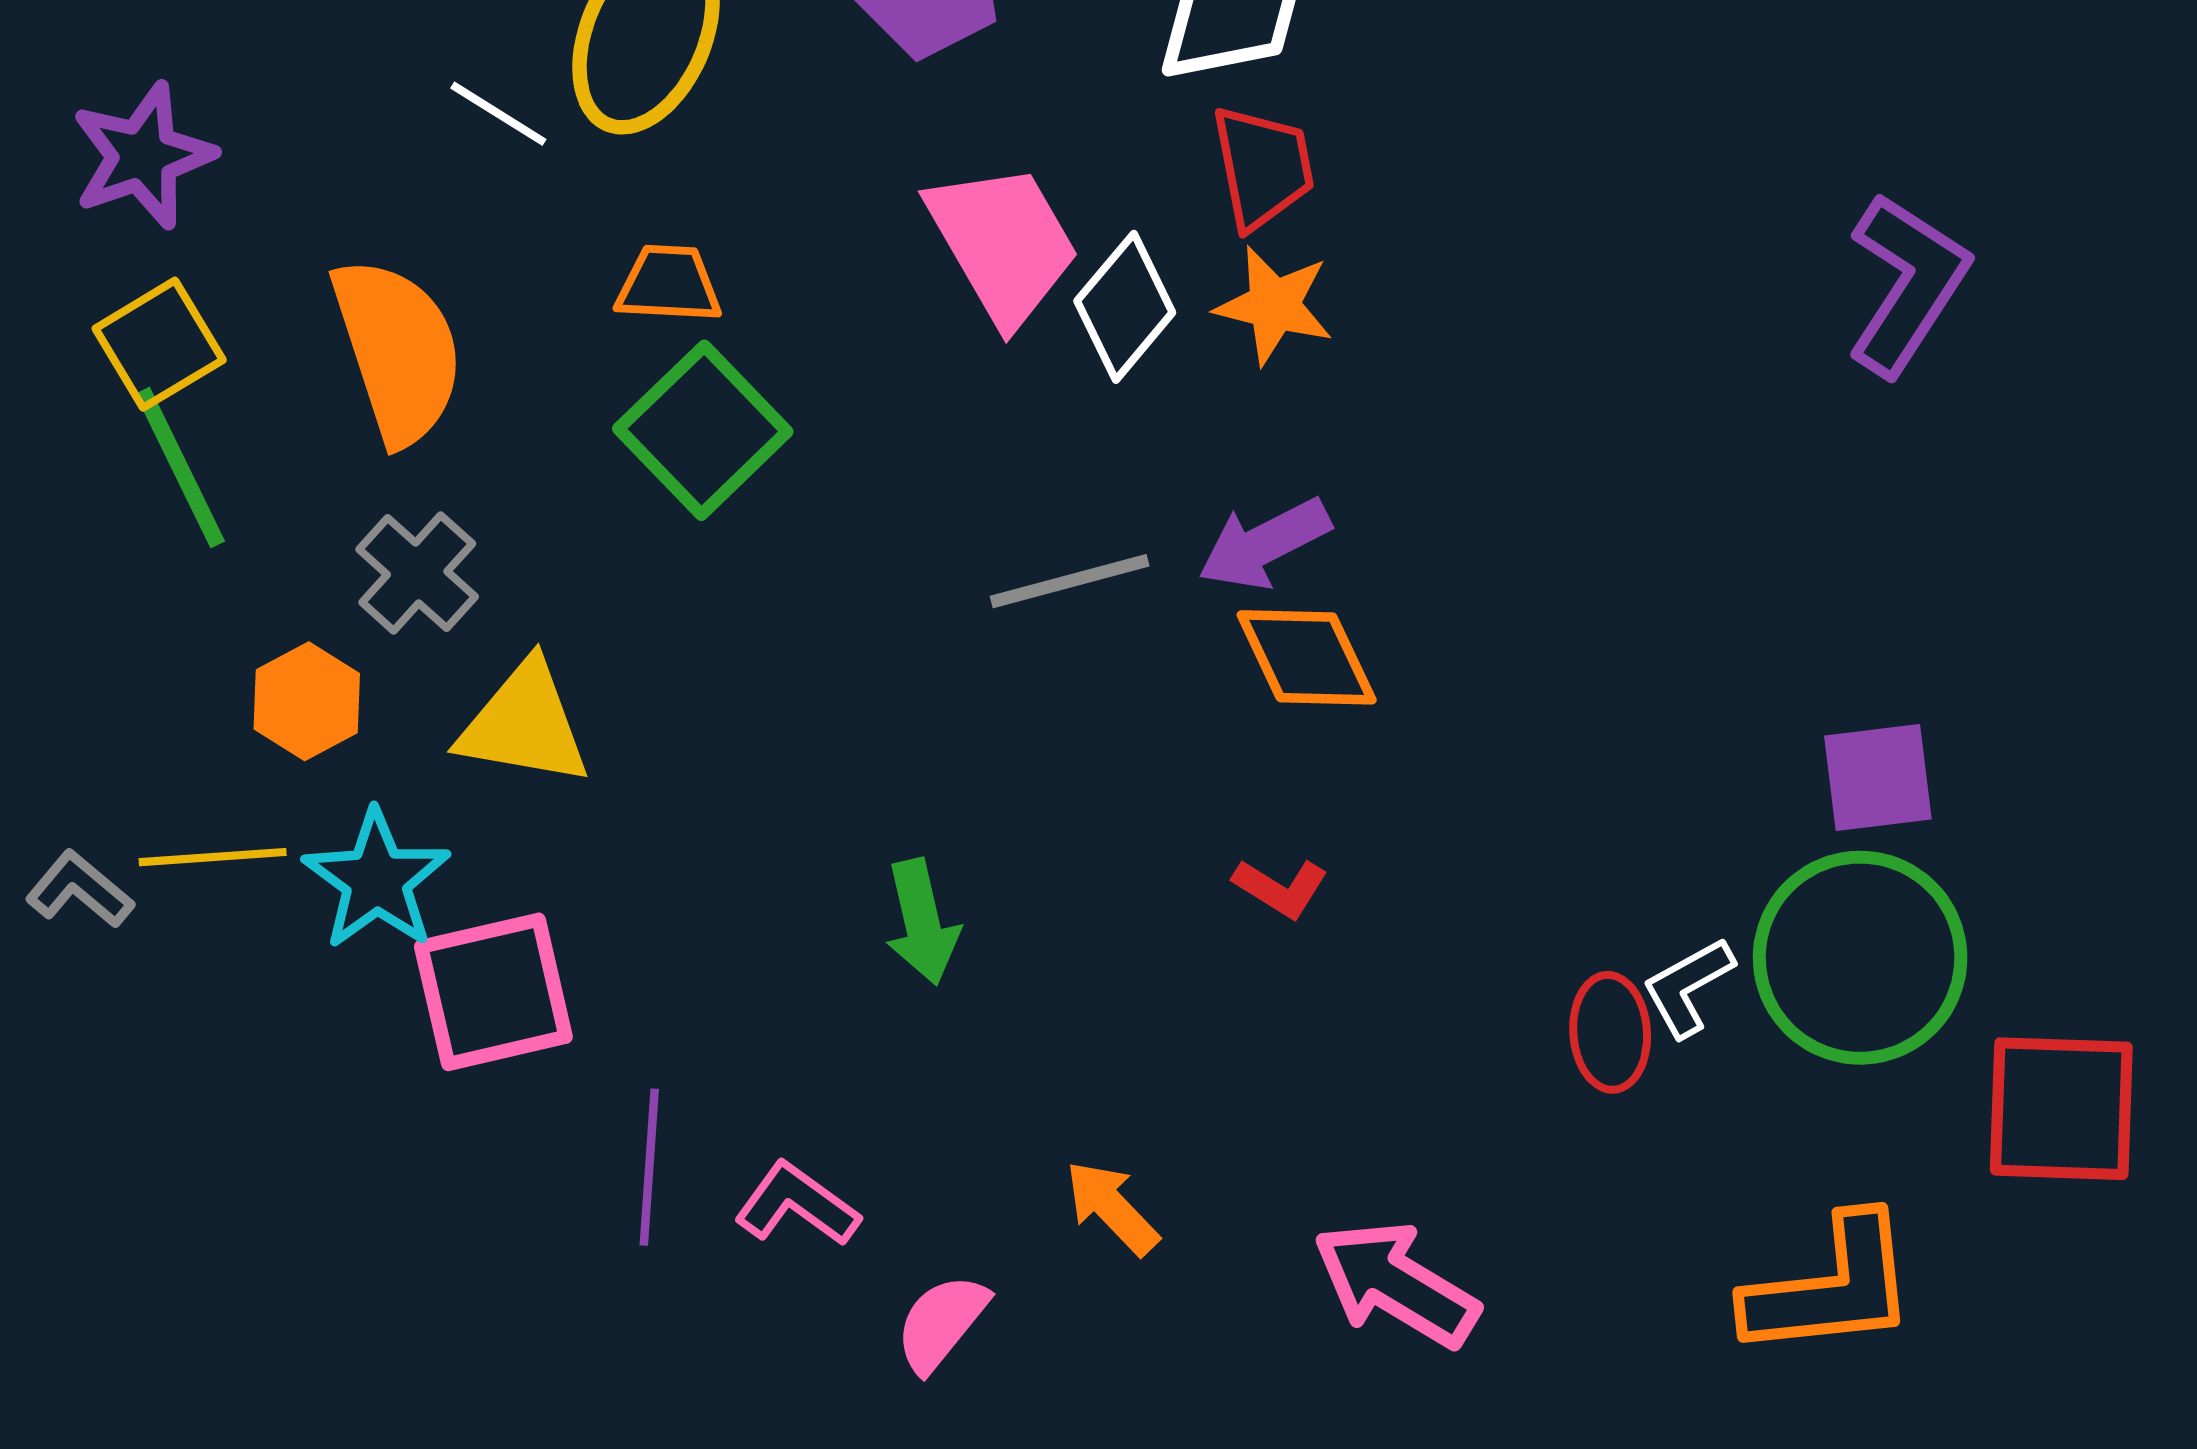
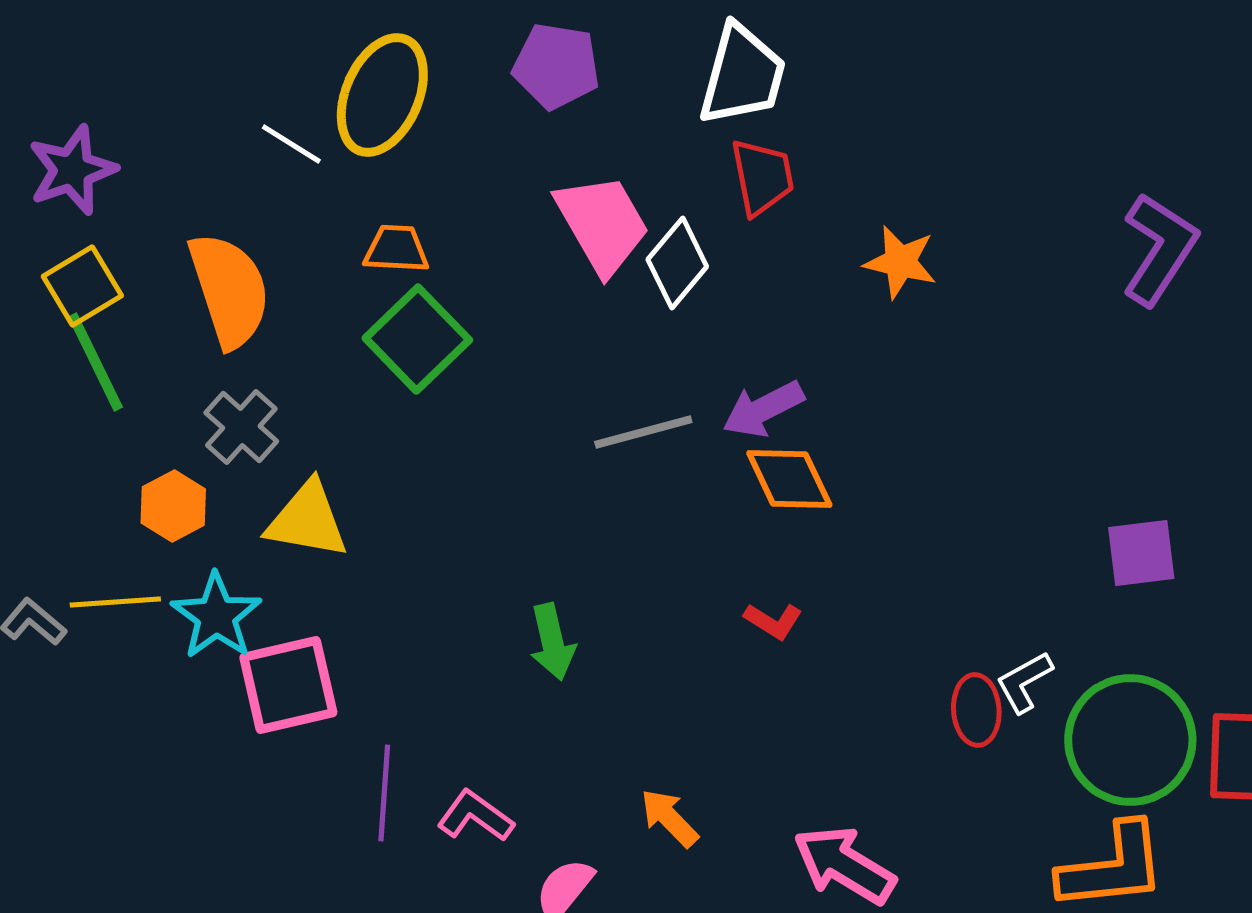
orange star: (1274, 305) -> (900, 262), moved
green circle: (1860, 958) -> (1130, 740), moved

